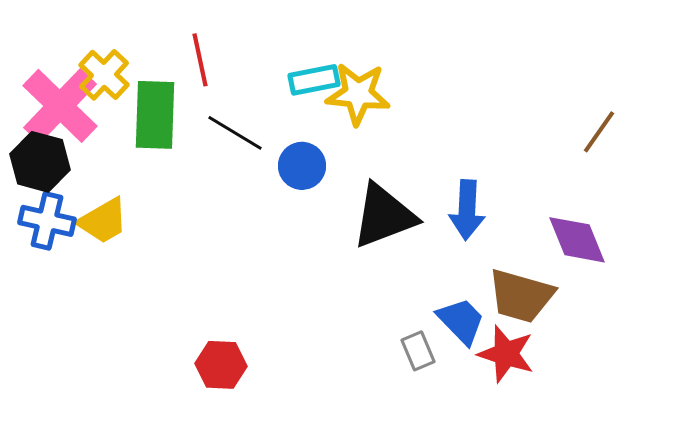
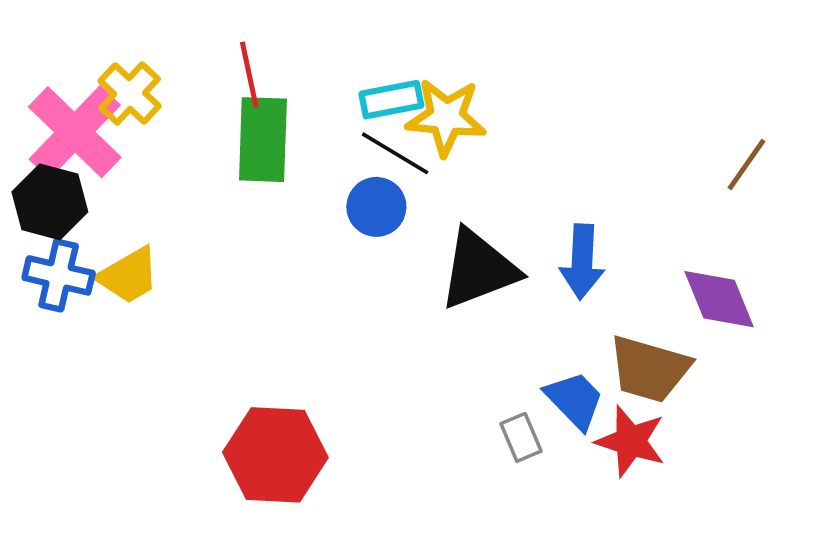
green rectangle: (155, 115) -> (263, 140), moved
black line: (235, 133) -> (395, 153), moved
red hexagon: (221, 365) -> (275, 455), size x1.6

